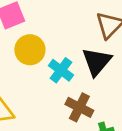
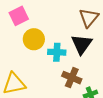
cyan cross: (61, 70) -> (57, 52), turned -30

